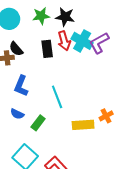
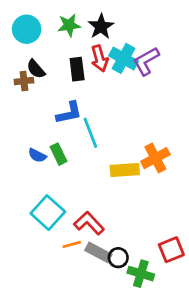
black star: (65, 17) -> (101, 27), turned 30
blue L-shape: (21, 86) -> (69, 113), moved, turned -125
orange cross: (106, 116) -> (155, 158), size x1.5
green rectangle: (38, 123) -> (58, 154), moved, turned -63

